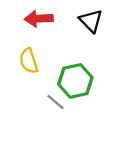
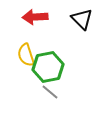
green hexagon: (75, 81) -> (48, 67), moved

